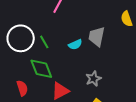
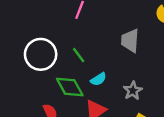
green line: (44, 42) -> (79, 55), moved
cyan semicircle: (75, 45) -> (98, 79), moved

